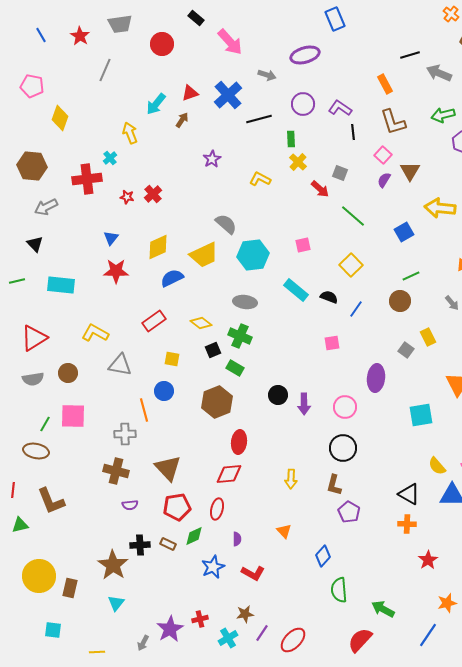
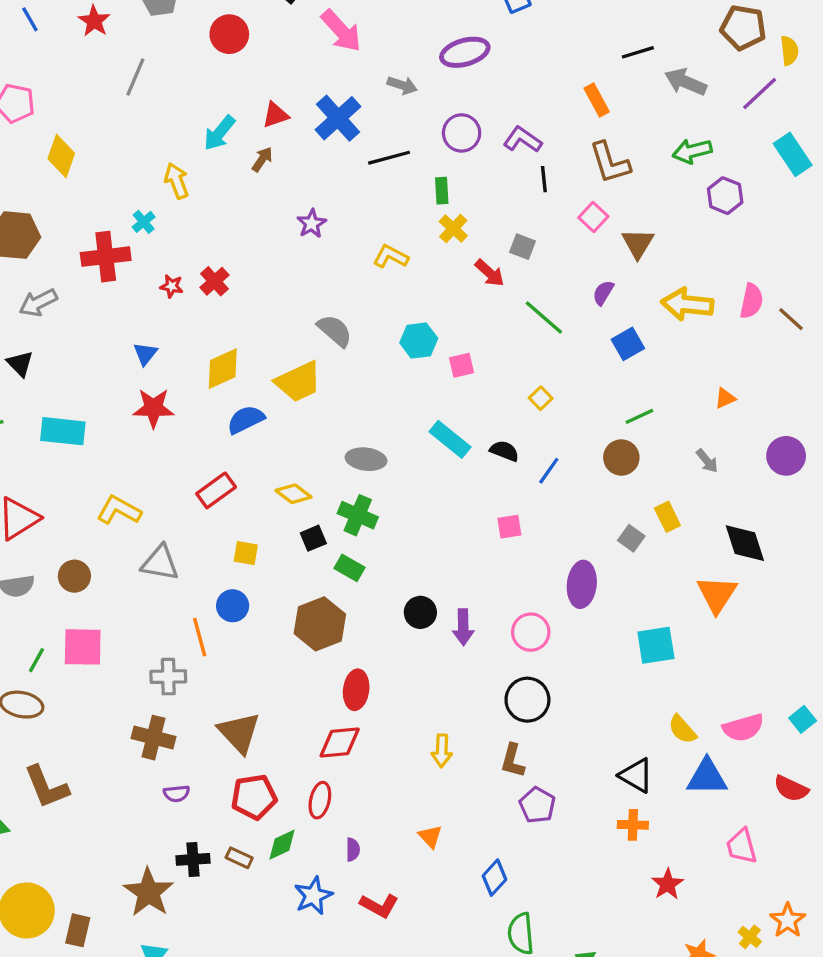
purple semicircle: (384, 180) -> (603, 293), moved
cyan hexagon: (253, 255) -> (419, 341), moved, size x0.7
yellow square: (351, 265) -> (541, 398), size x0.6

